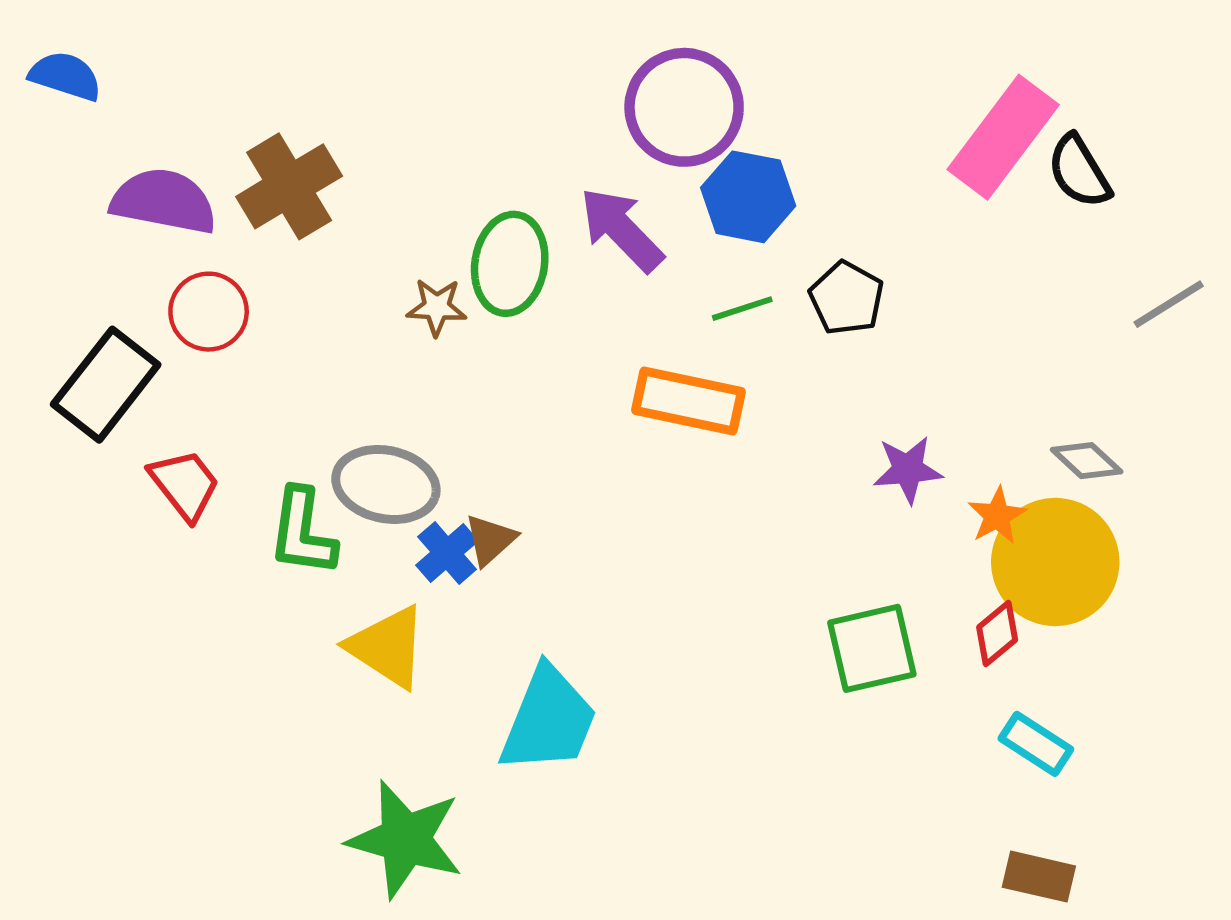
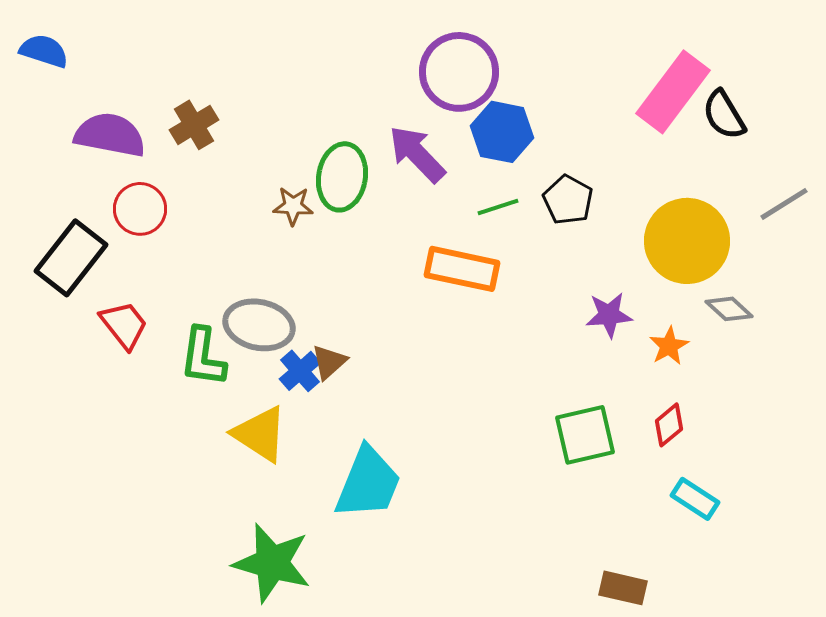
brown cross: (289, 186) -> (194, 125), size x0.7
yellow circle: (1055, 562) -> (687, 241), moved
brown rectangle: (1039, 877) -> (623, 588), moved

